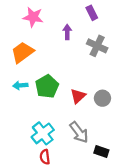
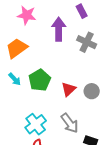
purple arrow: (67, 32) -> (59, 29), size x1.6
cyan arrow: (20, 85) -> (15, 79), turned -128

